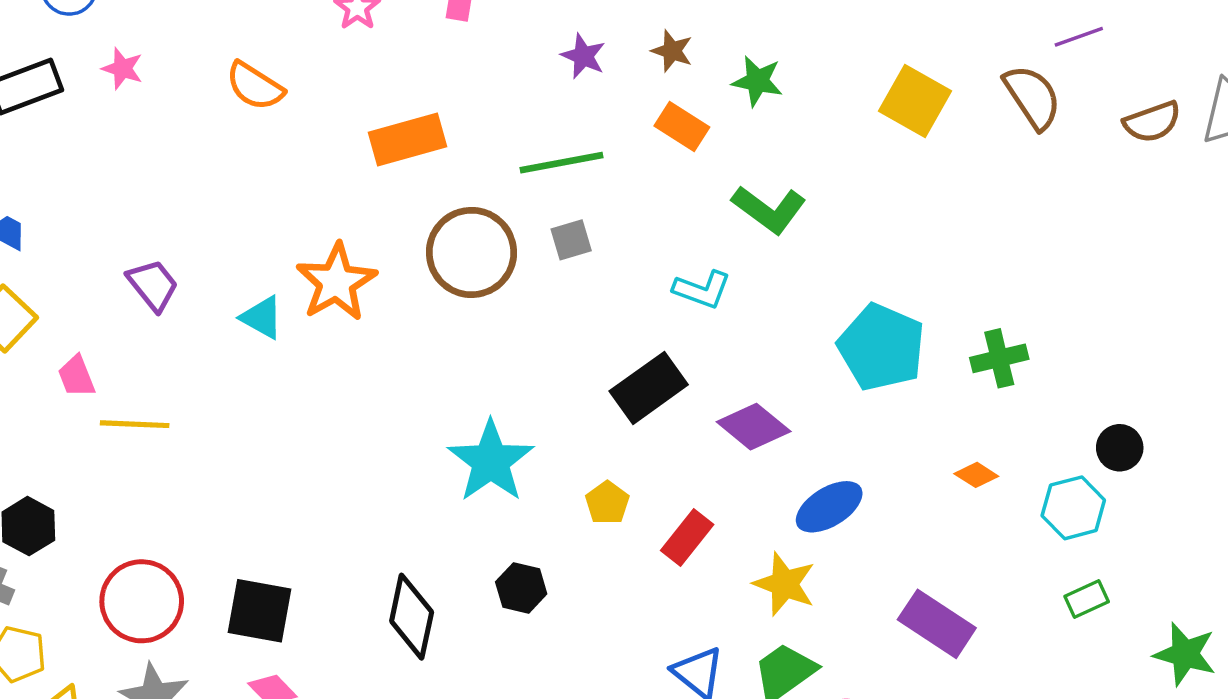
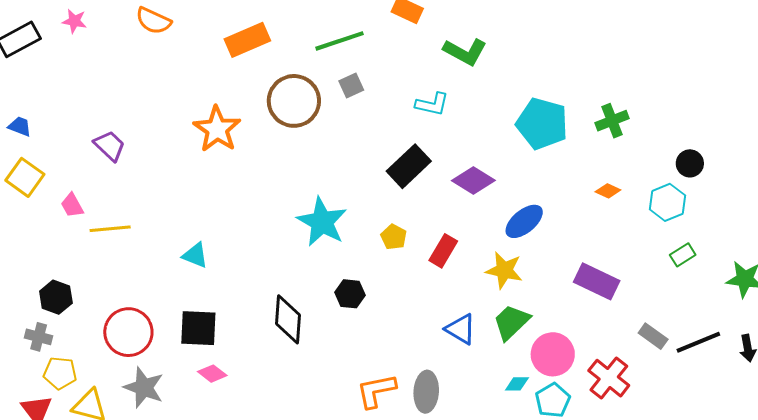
cyan triangle: (262, 317) -> (195, 255), moved

